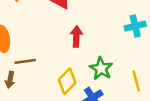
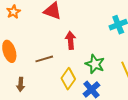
brown line: (25, 61) -> (44, 59), moved

